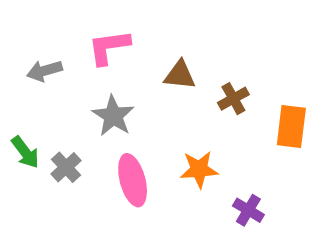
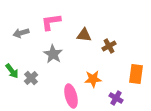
orange rectangle: (291, 127) -> (136, 74), moved
pink ellipse: (133, 180) -> (71, 96), moved

